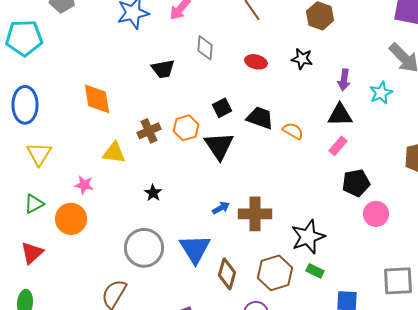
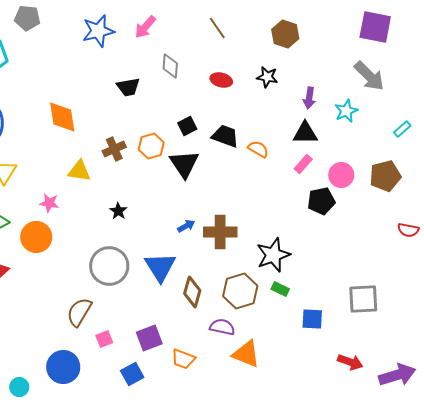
pink circle: (376, 214) -> (341, 175), moved

